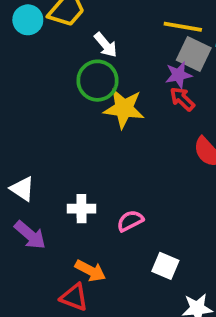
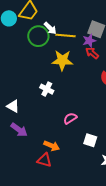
yellow line: (183, 27) -> (66, 36), moved
green circle: (98, 81) -> (38, 36), moved
white cross: (81, 209) -> (47, 89), moved, turned 32

